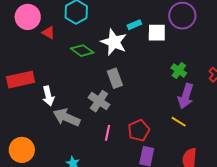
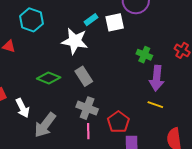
green diamond: (82, 51) -> (49, 78), moved
gray cross: (99, 101) -> (87, 108), moved
gray arrow: (67, 117) -> (45, 125), turned -64

